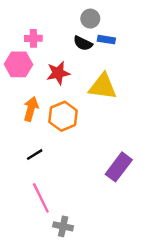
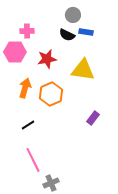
purple rectangle: (119, 167) -> (93, 118), moved, size x0.6
gray cross: (63, 226) -> (51, 183), turned -35

